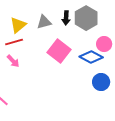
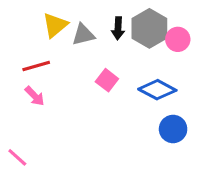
yellow triangle: (18, 25) -> (55, 25), moved
pink circle: (104, 44) -> (178, 39), moved
pink square: (59, 51) -> (107, 80), size x0.6

